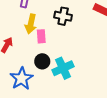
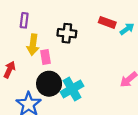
black circle: (42, 61) -> (49, 84), size x1.5

